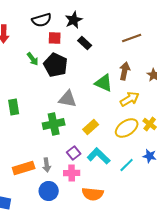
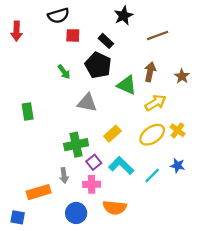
black star: (74, 20) -> (124, 16), moved
green arrow: (33, 59) -> (64, 72), moved
black pentagon: (56, 65) -> (98, 65), moved
green cross: (54, 124) -> (76, 145), moved
orange rectangle: (24, 168) -> (39, 192), moved
blue circle: (49, 191) -> (76, 213), moved

